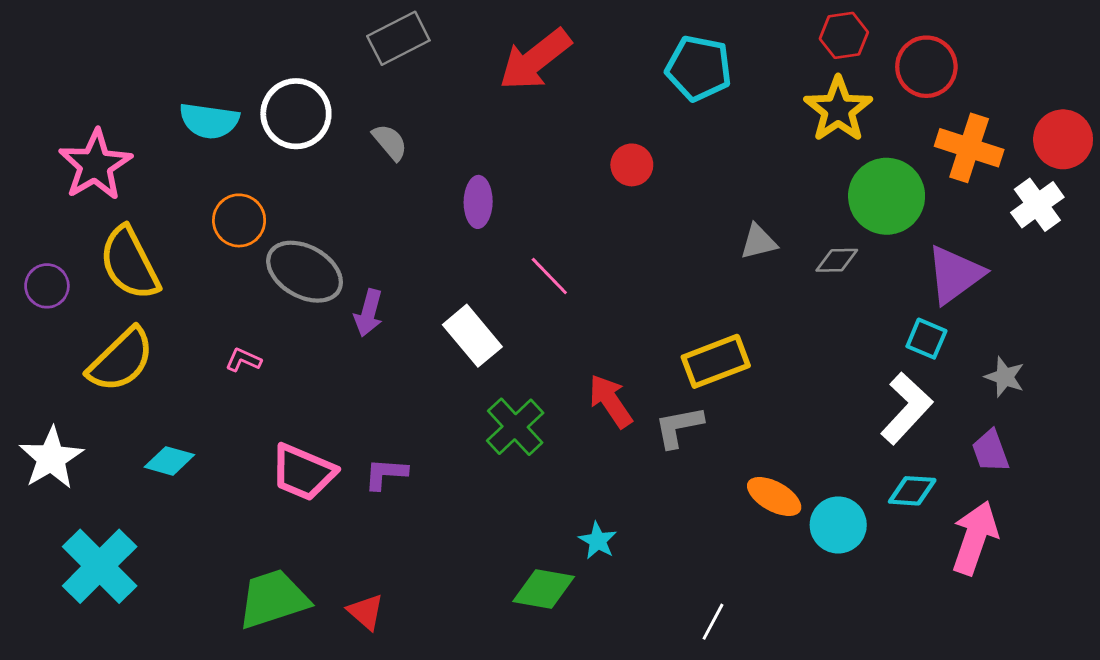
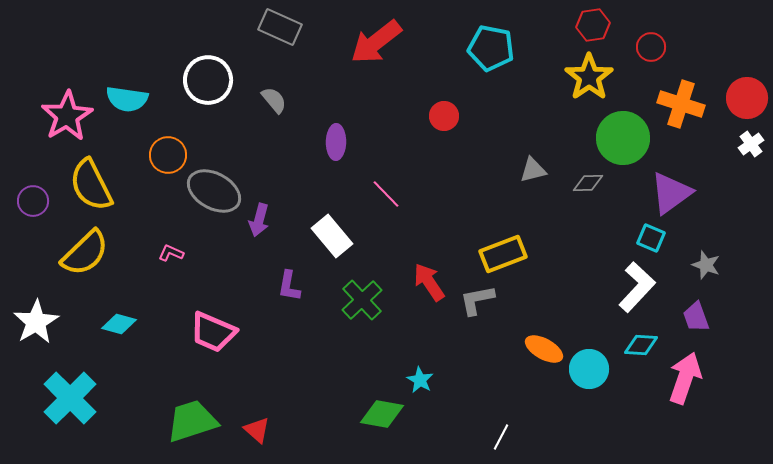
gray rectangle: (398, 38) -> (280, 27), turned 51
red circle: (926, 67) -> (651, 47), size x0.7
cyan semicircle: (209, 121) -> (127, 99), moved
white cross: (1037, 205) -> (751, 144), moved, size x0.7
purple L-shape: (386, 474) -> (289, 286), moved, turned -84

